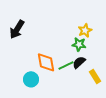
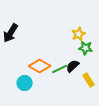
green star: (79, 44) -> (86, 48), moved
orange diamond: (46, 62) -> (40, 66), turned -50

